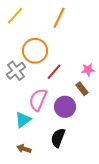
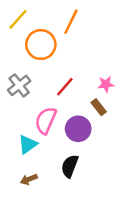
orange circle: (35, 51) -> (41, 45), moved
brown arrow: (24, 149) -> (29, 179), turned -40

